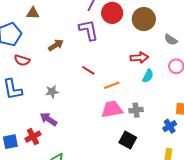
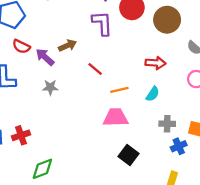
brown arrow: (56, 45) -> (68, 46), moved
cyan semicircle: (148, 76) -> (153, 94), moved
gray cross: (136, 110) -> (167, 124), moved
purple arrow: (48, 119) -> (45, 57), moved

